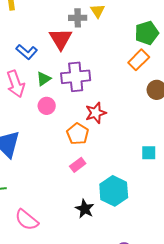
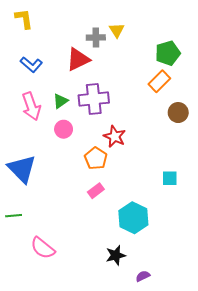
red triangle: (61, 39) -> (78, 59), turned 35
blue L-shape: (27, 52) -> (31, 65), moved
red star: (96, 113) -> (115, 136), turned -30
black star: (85, 209) -> (116, 255), moved, turned 30

